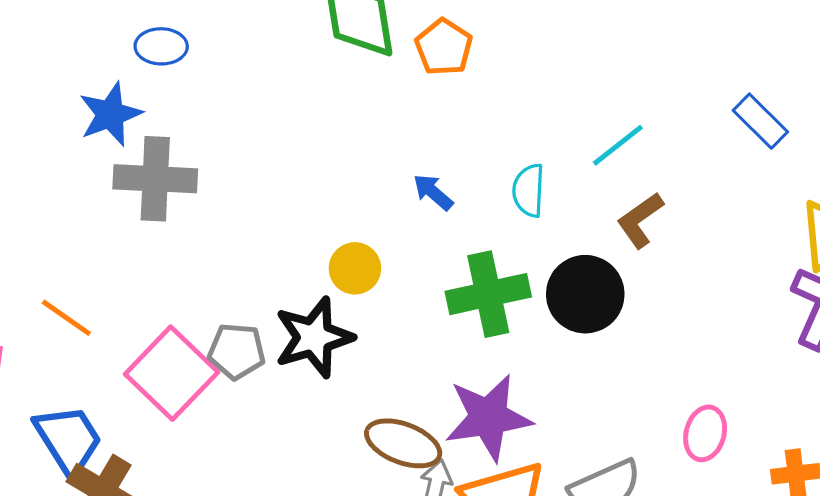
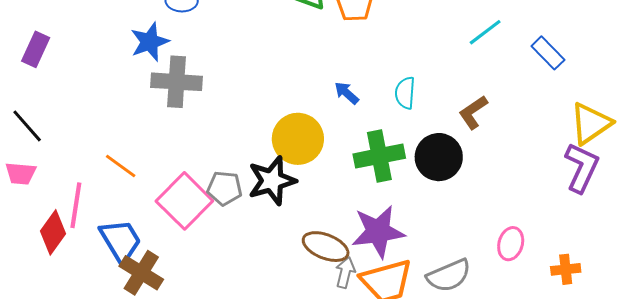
cyan line: (618, 145) -> (485, 32), moved
yellow circle: (355, 268) -> (298, 139), size x1.6

